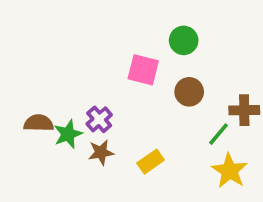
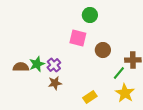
green circle: (184, 40) -> (90, 15), moved
green star: (68, 134) -> (37, 64), moved
yellow rectangle: (151, 162) -> (90, 97), moved

